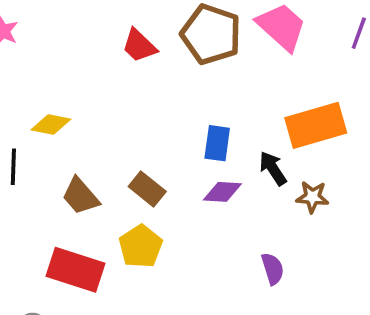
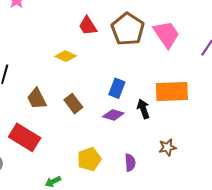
yellow diamond: (51, 124) -> (66, 56), moved
brown star: (312, 197) -> (167, 147), moved, turned -30
yellow pentagon: (141, 246) -> (89, 159), moved

